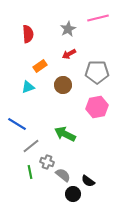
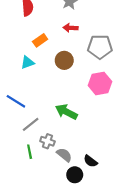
red arrow: (69, 54) -> (71, 28), turned 32

